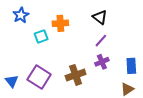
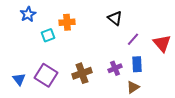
black triangle: (100, 17) -> (115, 18), moved
purple line: (101, 41) -> (133, 39), moved
purple cross: (102, 62) -> (115, 68), moved

